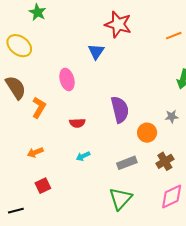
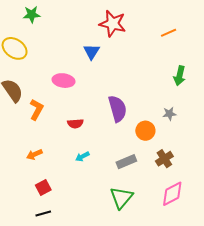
green star: (38, 12) -> (32, 14), turned -30
pink ellipse: (67, 79) -> (63, 81), turned -65
black line: (16, 211) -> (43, 213), moved

